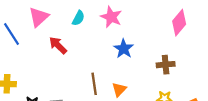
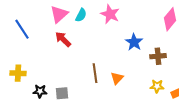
pink triangle: (39, 17) -> (59, 14), moved
blue star: (124, 49) -> (134, 42), moved

